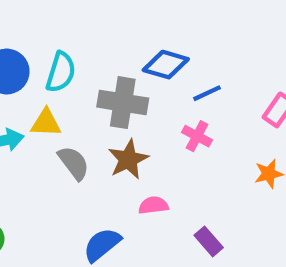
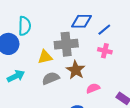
cyan semicircle: (61, 72) -> (25, 26), moved
yellow triangle: (46, 123) -> (45, 57), moved
gray semicircle: (74, 163) -> (51, 78), turned -60

